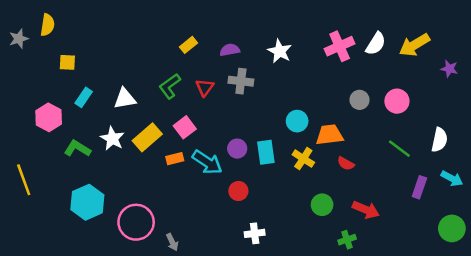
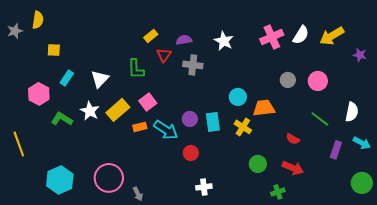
green L-shape: (170, 86) -> (136, 69), turned -55
red triangle: (205, 87) -> (164, 55), moved
white triangle: (125, 99) -> (100, 79), turned -36
red semicircle: (346, 164) -> (293, 139), moved
cyan hexagon: (87, 202) -> (60, 180), moved

